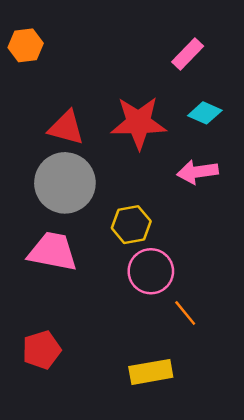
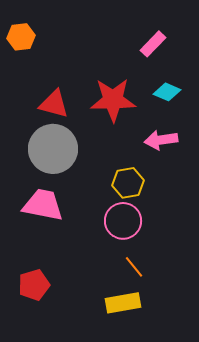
yellow hexagon: (131, 225) -> (128, 183), moved
orange line: (185, 313) -> (134, 267), moved

